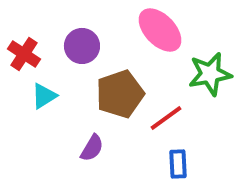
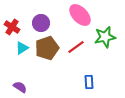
brown pentagon: (120, 94) -> (47, 48), moved
red line: (166, 118) -> (76, 47), moved
purple semicircle: (92, 148) -> (20, 87), moved, turned -88

